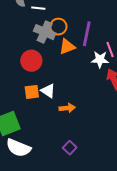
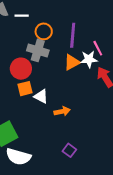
gray cross: (45, 32) -> (38, 50), moved
orange triangle: (67, 47) -> (72, 62), moved
orange square: (32, 92) -> (25, 89), moved

